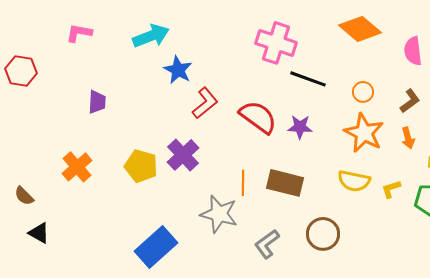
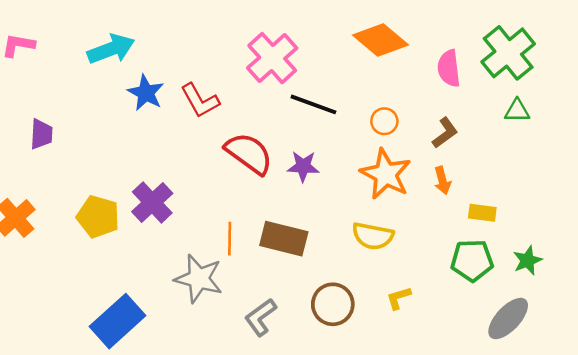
pink cross: (276, 43) -> (272, 58), turned 30
red L-shape: (205, 103) -> (200, 101), moved, turned 100
yellow L-shape: (391, 189) -> (399, 298), moved

